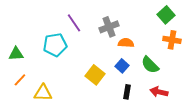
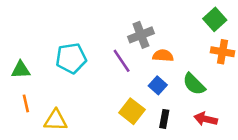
purple line: (74, 23) -> (122, 61), moved
yellow square: (95, 75) -> (132, 111), moved
orange line: (20, 80) -> (26, 103), turned -56

